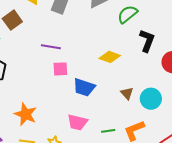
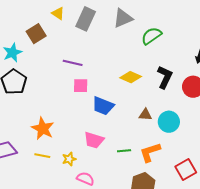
black L-shape: (147, 41) -> (165, 77), moved
brown triangle: (127, 93) -> (145, 115), turned -48

